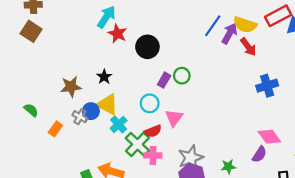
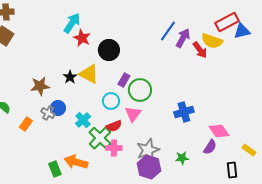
yellow semicircle: (245, 25) -> (212, 41), moved
green circle: (182, 76) -> (140, 90), moved, size x1.5
blue cross: (267, 86) -> (184, 112), moved
yellow triangle: (108, 104) -> (89, 74), moved

